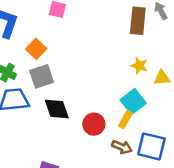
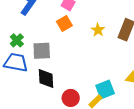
orange square: (36, 49) -> (64, 24), moved
yellow star: (139, 66) -> (98, 30), moved

